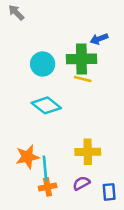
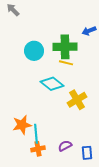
blue arrow: (99, 39) -> (89, 31), moved
cyan diamond: (46, 105) -> (52, 84), moved
yellow cross: (88, 152) -> (77, 100), moved, turned -30

